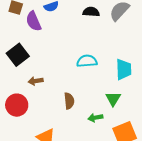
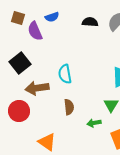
cyan semicircle: (87, 61) -> (65, 74), moved, turned -96
brown arrow: (36, 81) -> (37, 88), size x1.6

